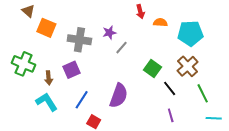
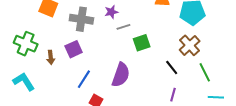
gray line: (121, 48) -> (123, 27), turned 32
green square: (153, 68) -> (142, 43), moved, turned 36
cyan L-shape: (47, 102) -> (24, 82), moved
purple line: (171, 115) -> (173, 95), turned 32

